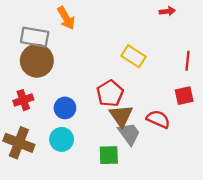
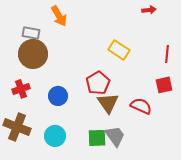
gray rectangle: (35, 37) -> (31, 33), size x0.7
gray trapezoid: (129, 134) -> (115, 136), moved
cyan circle: (62, 139) -> (55, 136), moved

